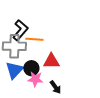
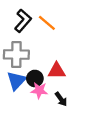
black L-shape: (20, 30) -> (23, 21), moved
orange line: (34, 39) -> (47, 23), moved, turned 36

